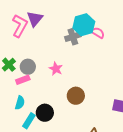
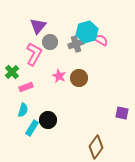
pink L-shape: (20, 26) -> (34, 54), moved
gray circle: (28, 67) -> (50, 42), moved
brown circle: (76, 96) -> (79, 78), moved

